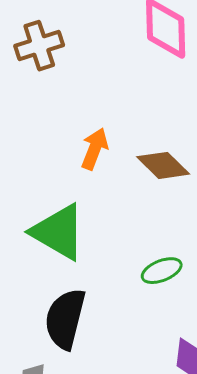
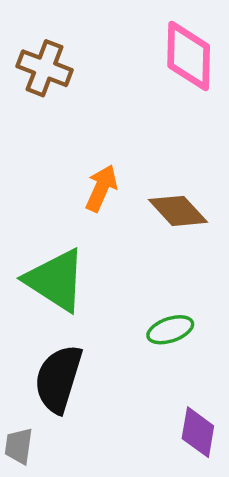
brown cross: (39, 46) -> (45, 68), turned 36

